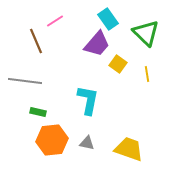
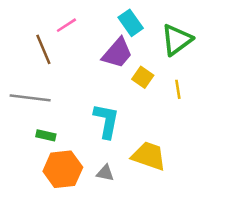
green triangle: (146, 33) -> (177, 40), turned 40
yellow trapezoid: (129, 149) -> (149, 156), moved

